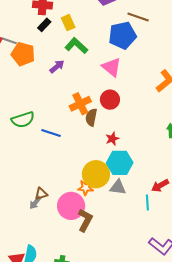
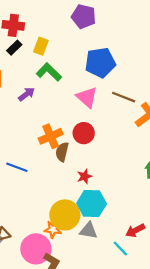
brown line: (138, 17) -> (124, 97), moved
yellow rectangle: (68, 23) -> (41, 46), turned 42
cyan line: (147, 203) -> (120, 249), turned -42

